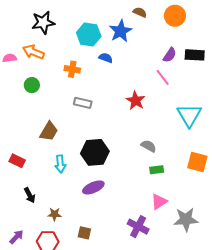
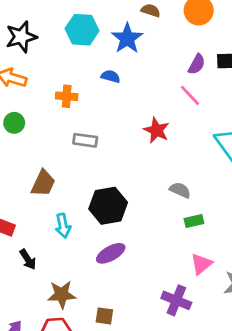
cyan hexagon: (89, 35) -> (82, 30), moved
black arrow: (30, 195) -> (28, 259), moved
brown star: (54, 214) -> (62, 295), size x1.5

